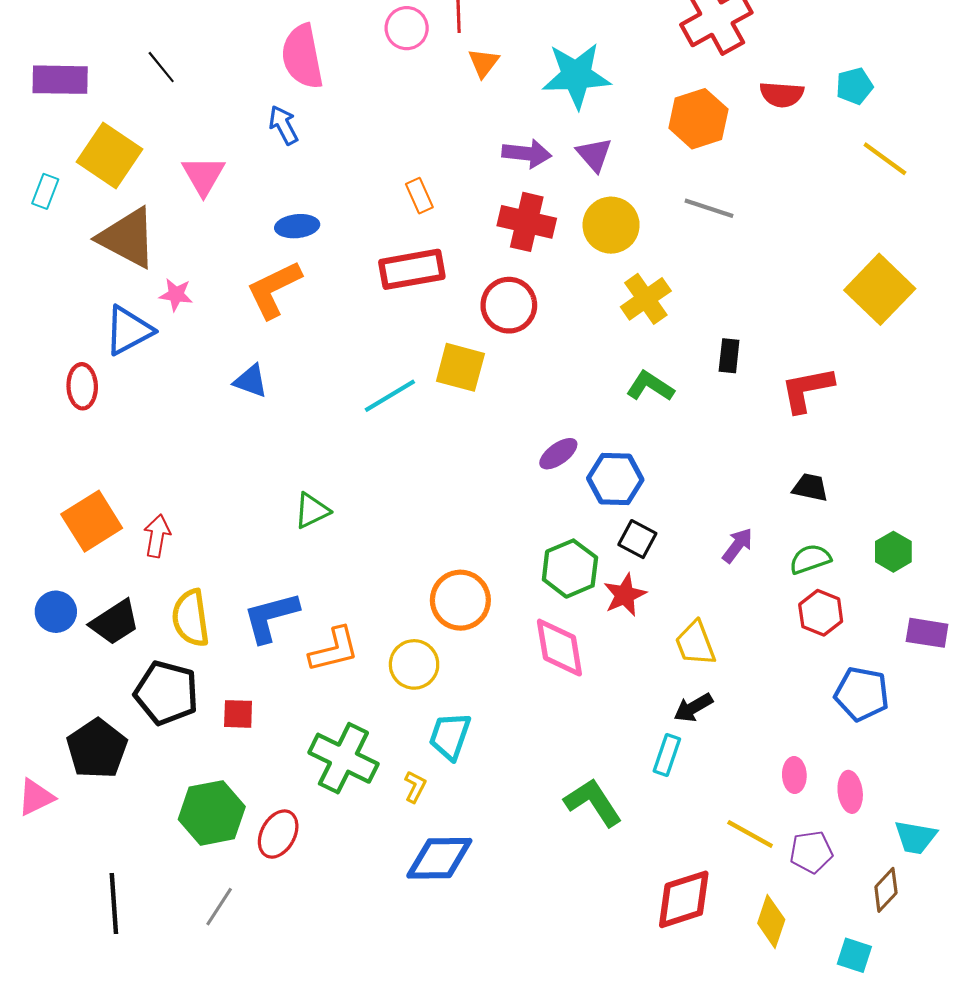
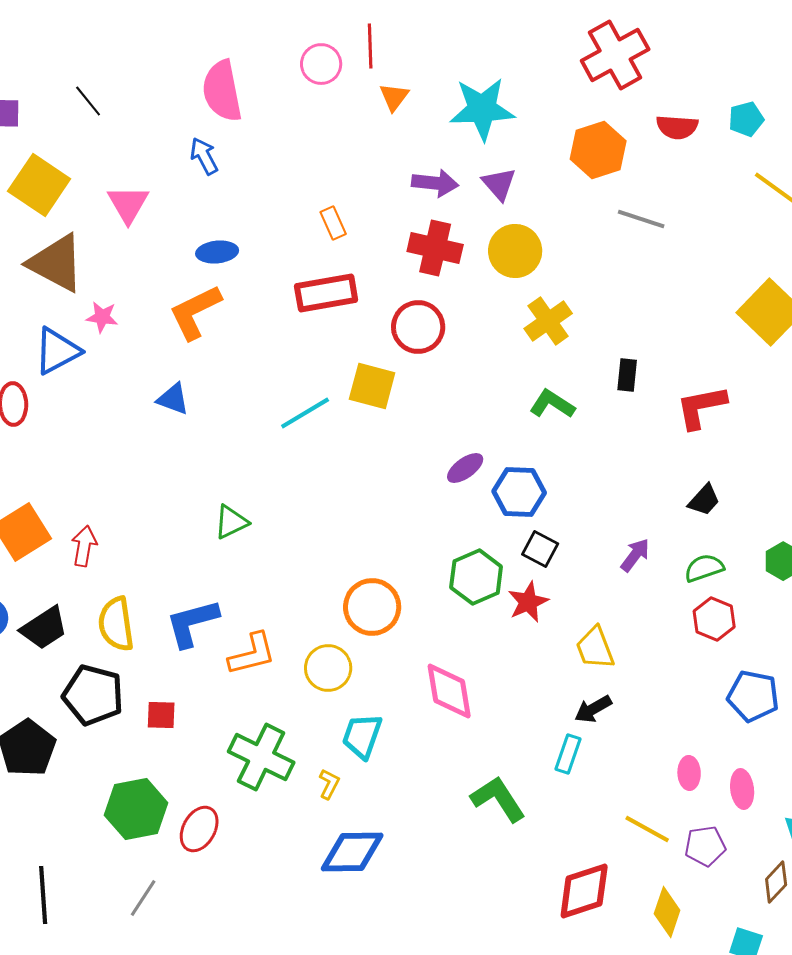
gray line: (709, 208) -> (641, 219), moved
black trapezoid: (810, 487) -> (704, 500), turned 120
pink diamond: (559, 648) -> (449, 691), moved

